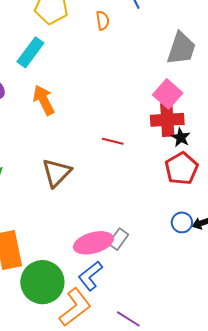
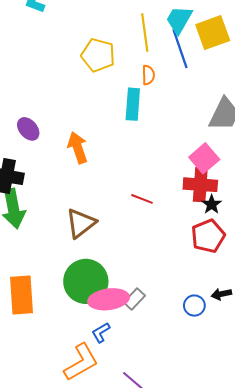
cyan rectangle: (30, 52) -> (133, 104), moved, turned -40
blue circle: (182, 222) -> (194, 306), moved
blue L-shape: (90, 276) -> (101, 332), size x0.7
green circle: (42, 282) -> (86, 281), moved

